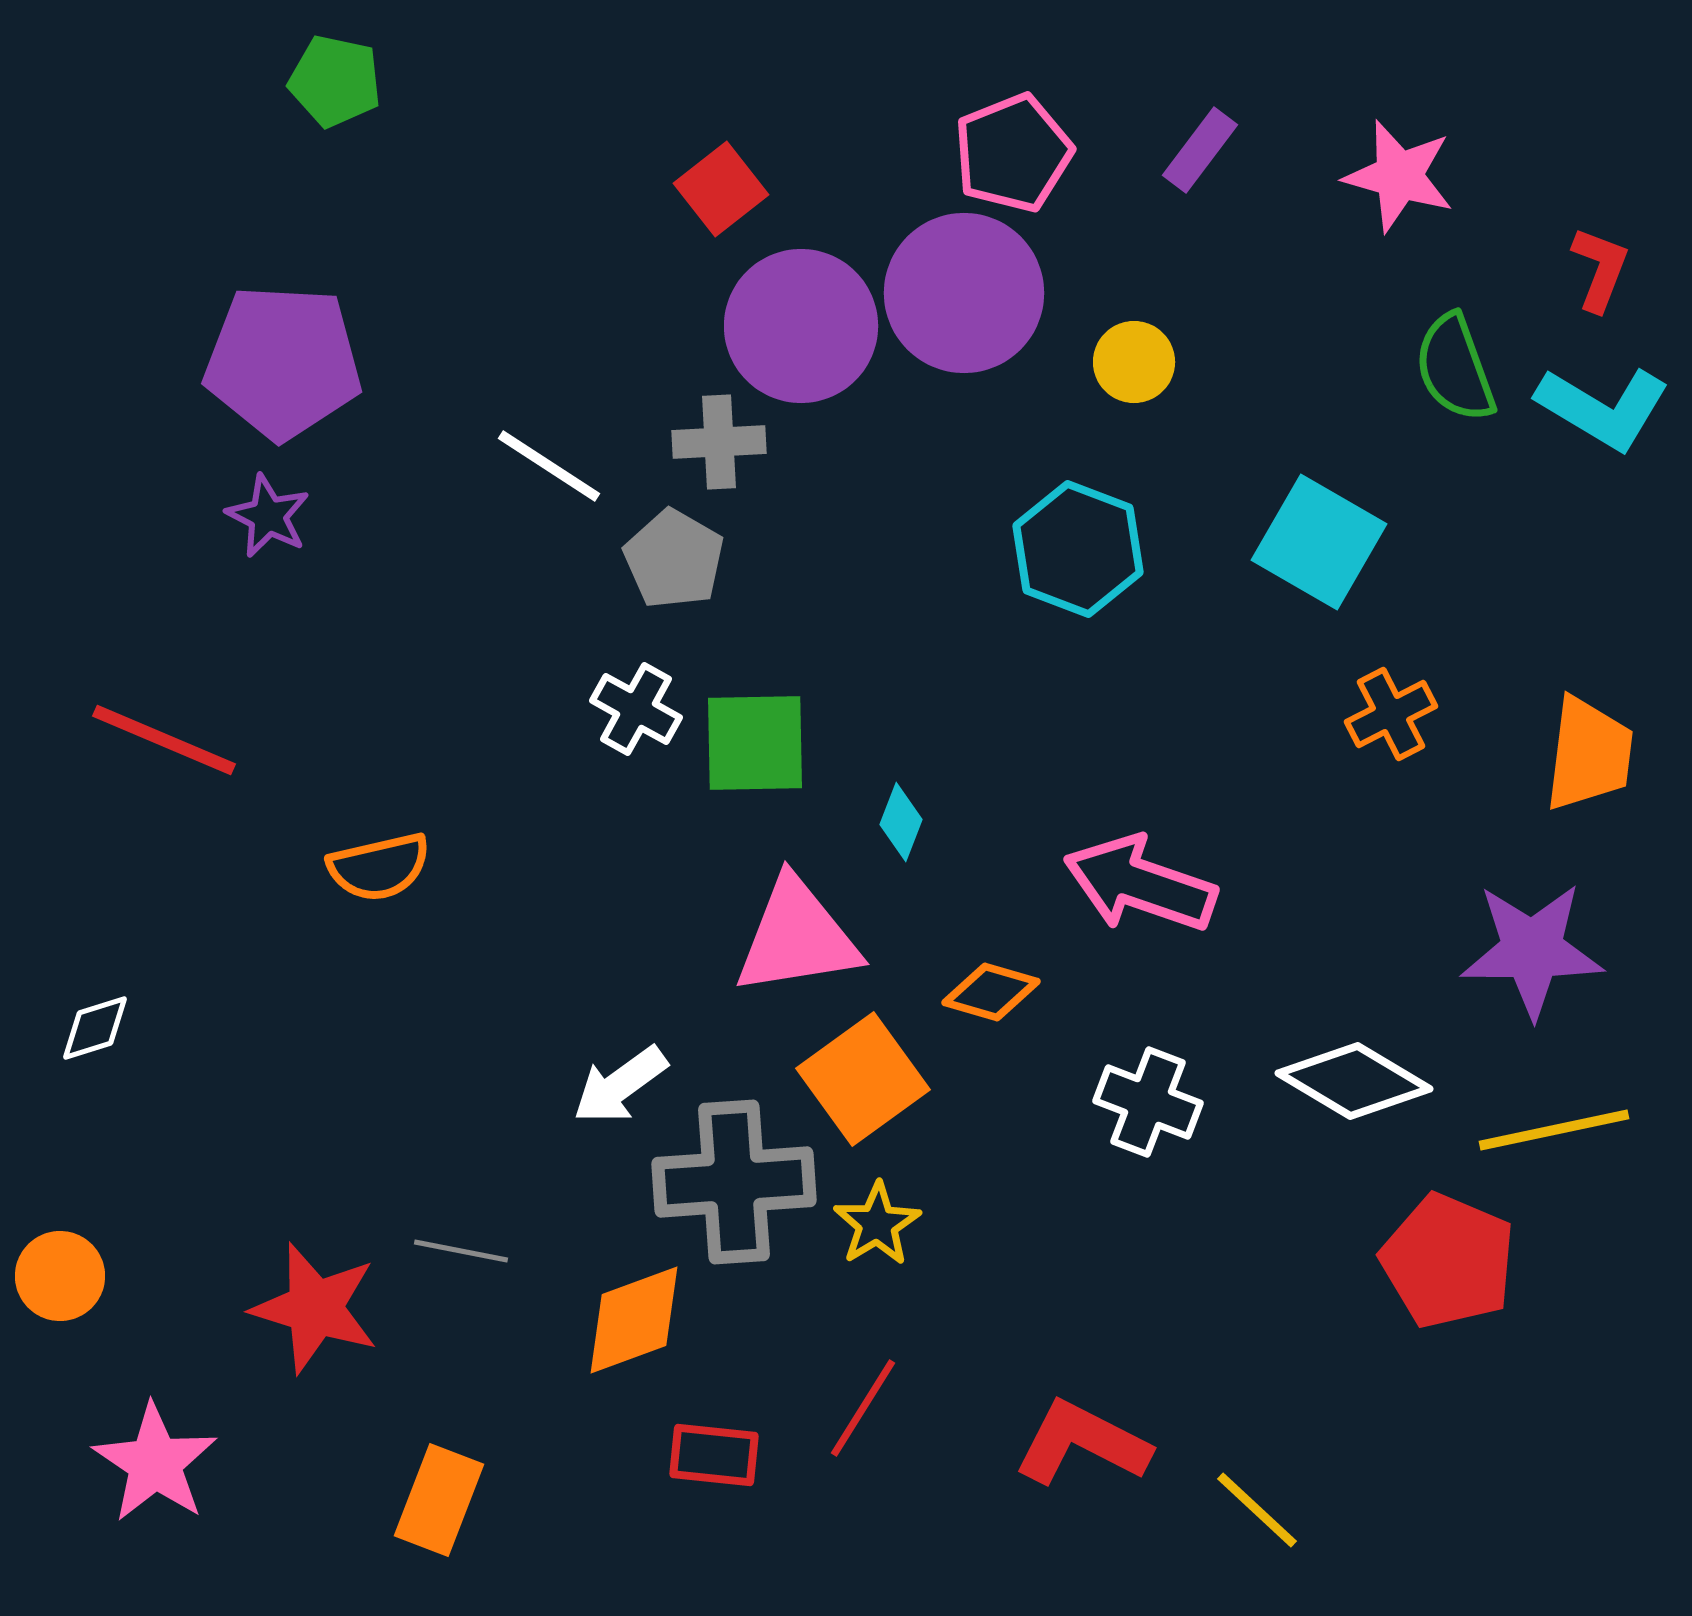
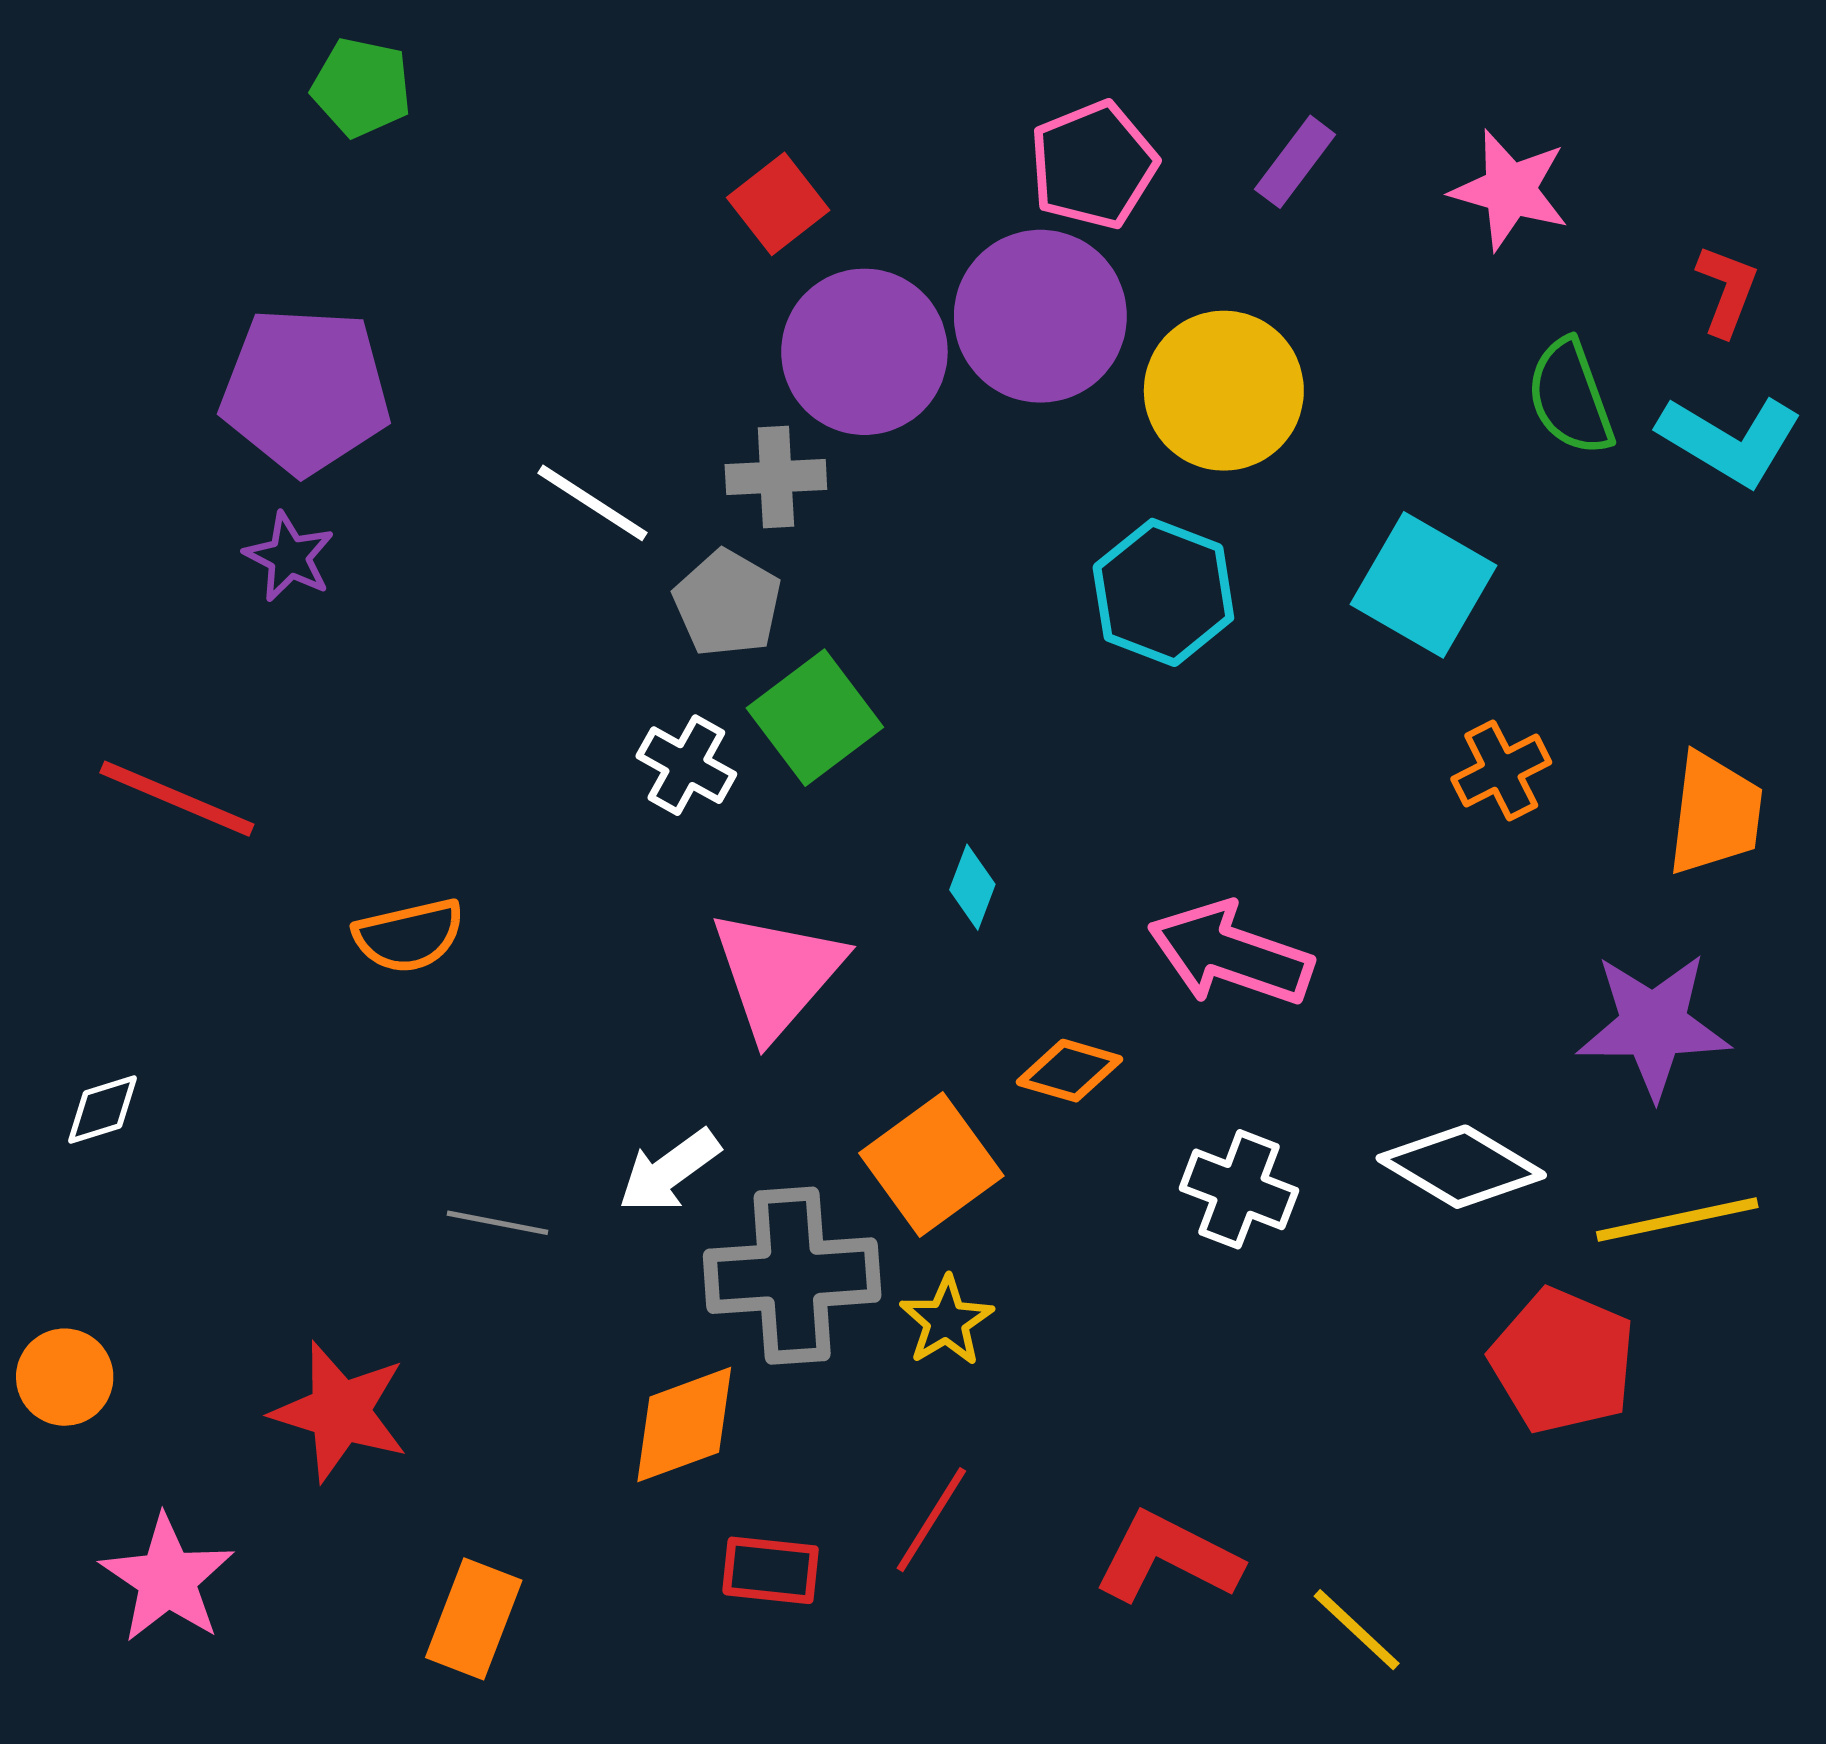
yellow circle: (1134, 362) -> (1224, 391), size x1.8
green square: (755, 743) -> (815, 718), moved, turned -36
pink triangle: (797, 937) -> (777, 973), moved, turned -40
gray line: (461, 1251) -> (497, 1223), moved

